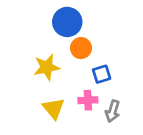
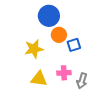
blue square: (102, 74) -> (74, 45), moved
yellow triangle: (54, 108) -> (39, 79), turned -42

